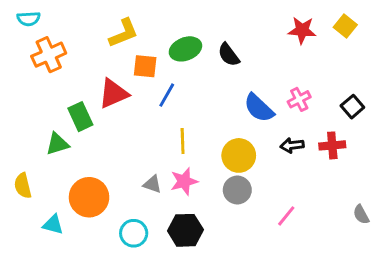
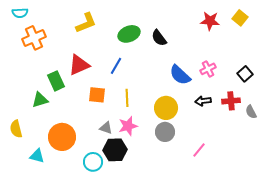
orange square: (145, 66) -> (97, 95), moved
gray semicircle: (361, 214) -> (251, 112), moved
black hexagon: (185, 230) -> (115, 150), moved

